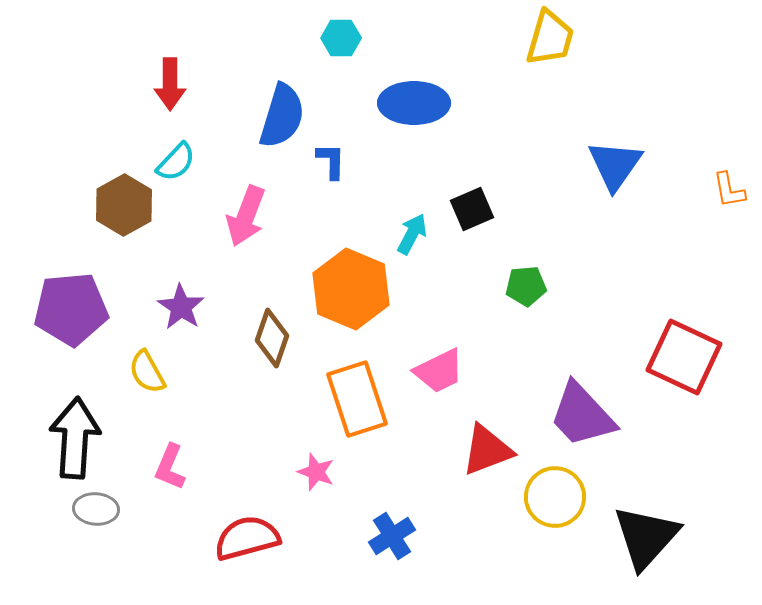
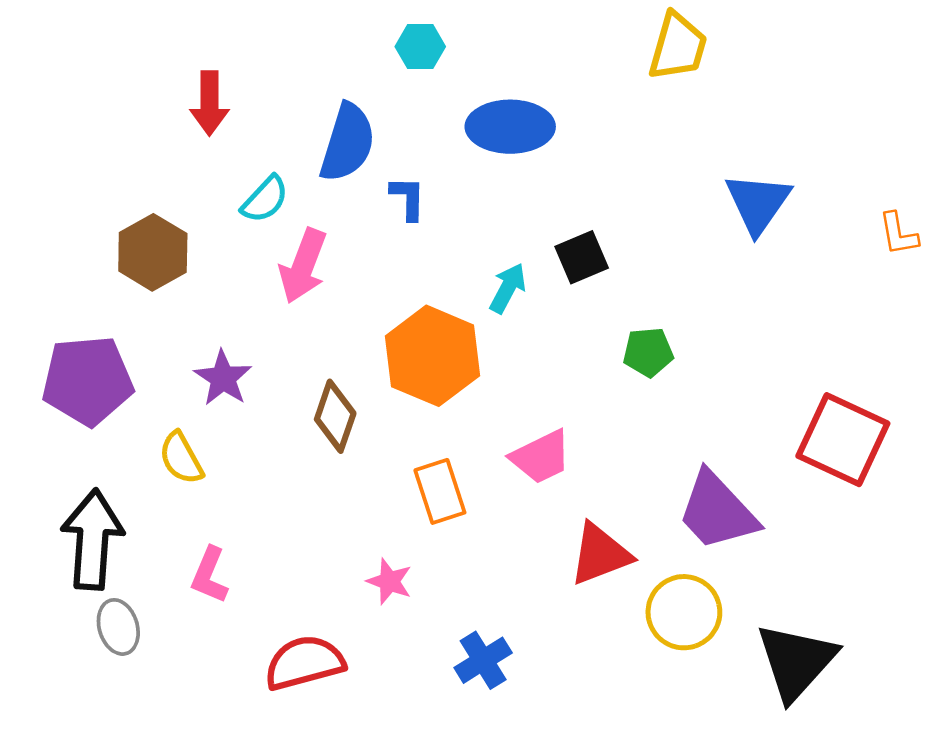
cyan semicircle: (176, 162) -> (265, 199), moved
orange rectangle: (357, 399) -> (440, 491), size x0.7
gray ellipse: (96, 509) -> (118, 627), turned 69

